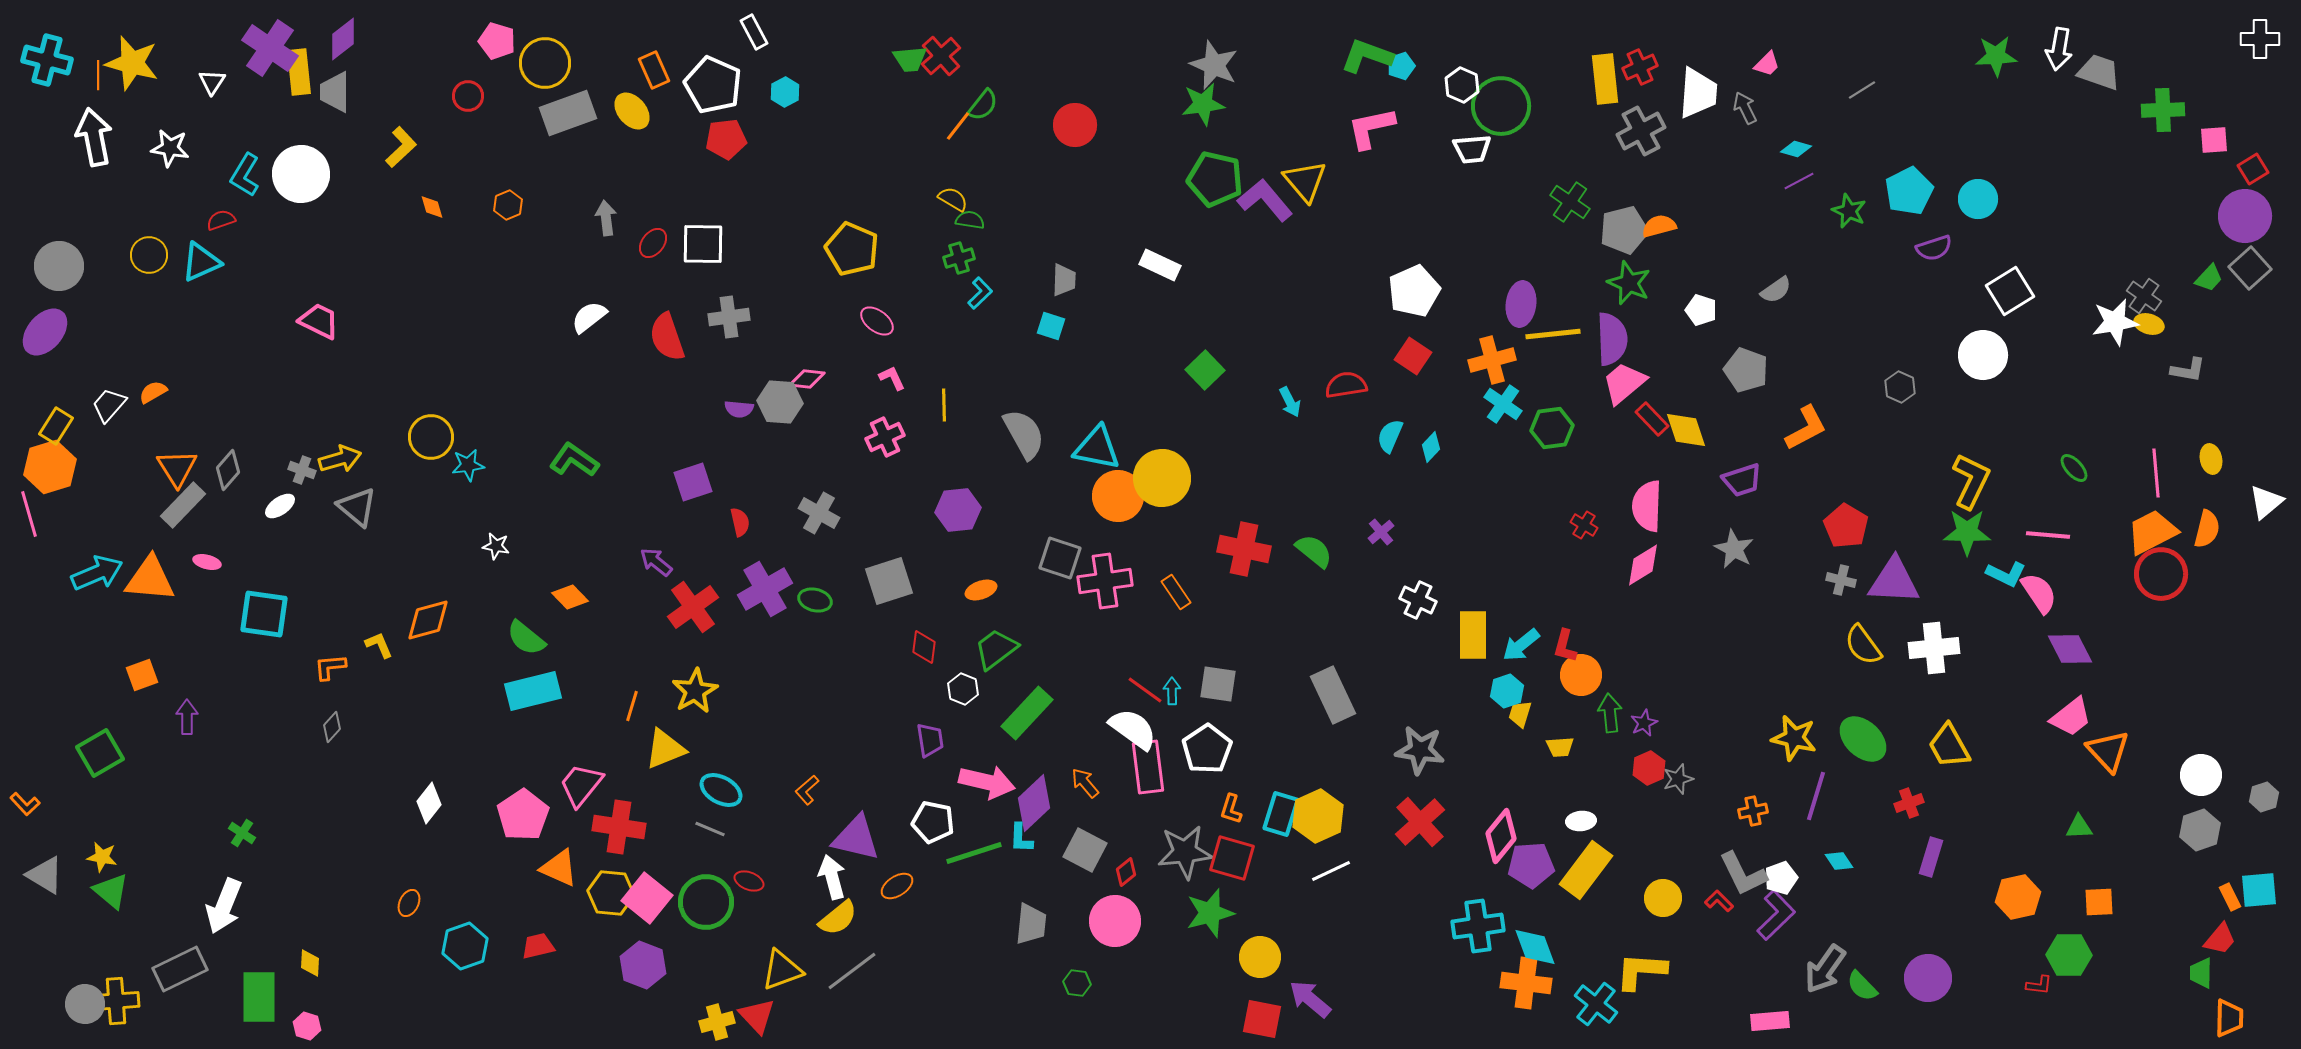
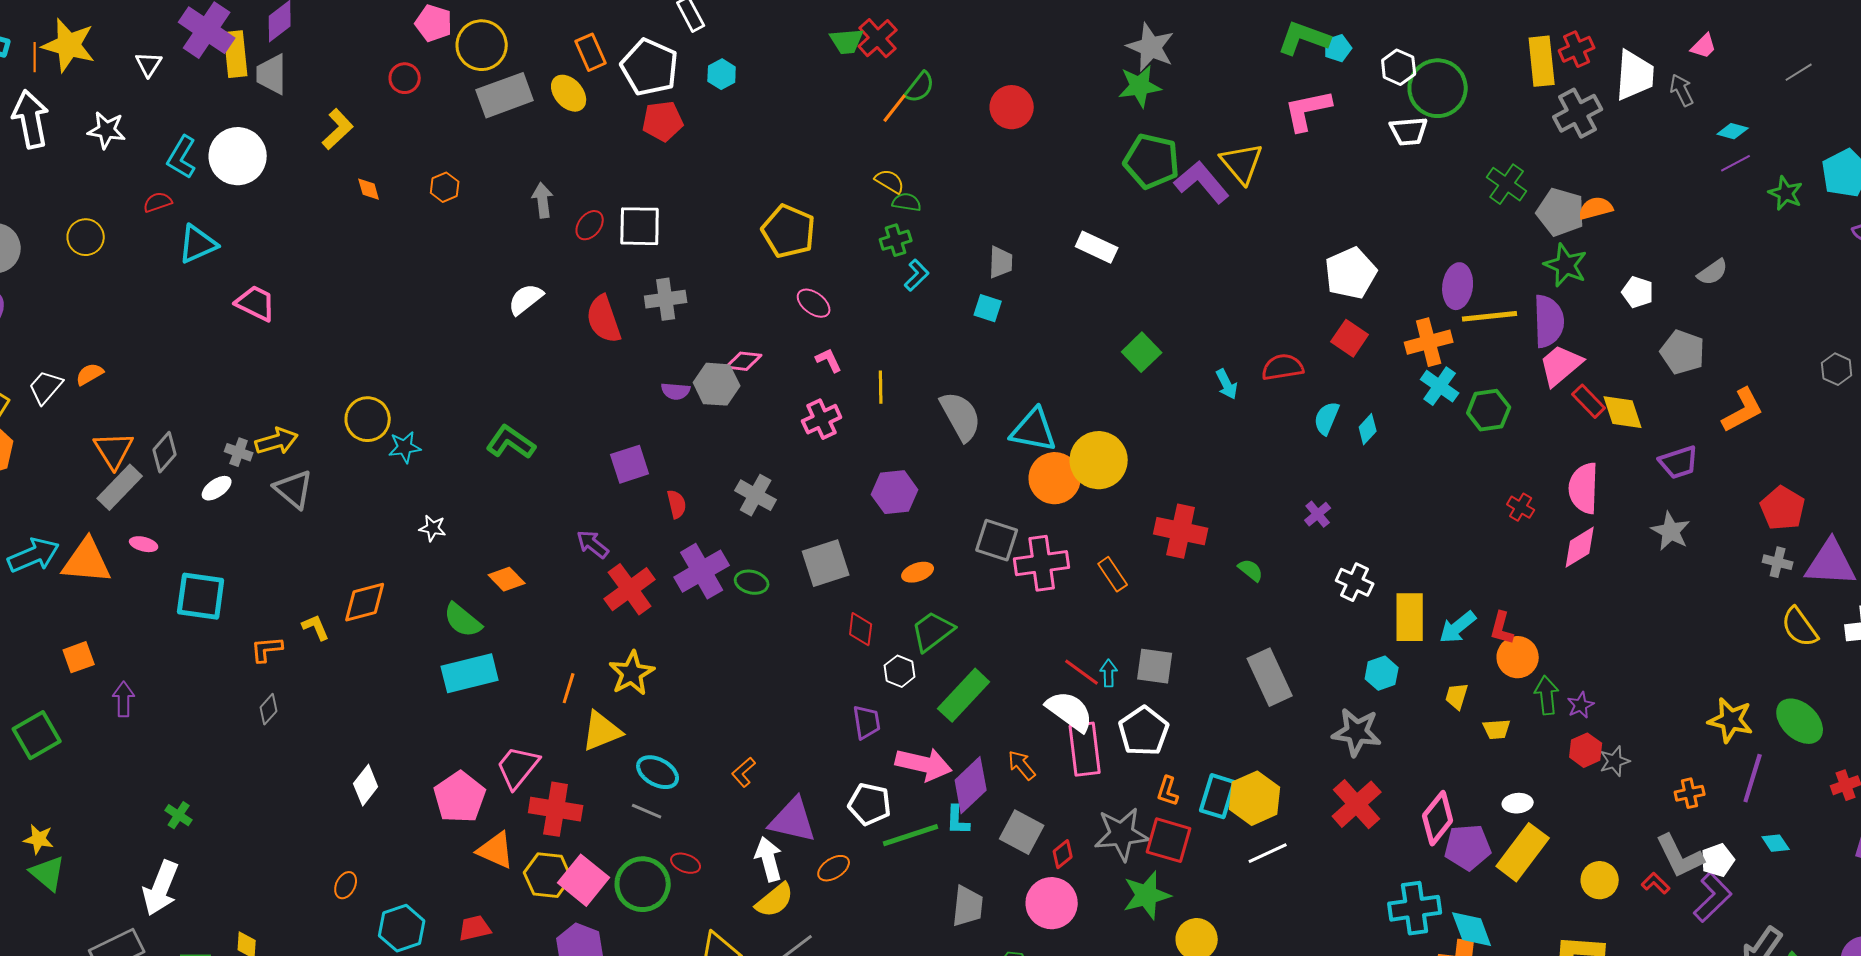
gray pentagon: (1624, 230) -> (1561, 212), turned 30
cyan triangle: (201, 262) -> (198, 244), moved
green semicircle: (1314, 551) -> (1251, 570), moved, size x0.7
cyan hexagon: (1507, 691) -> (1382, 673), moved

